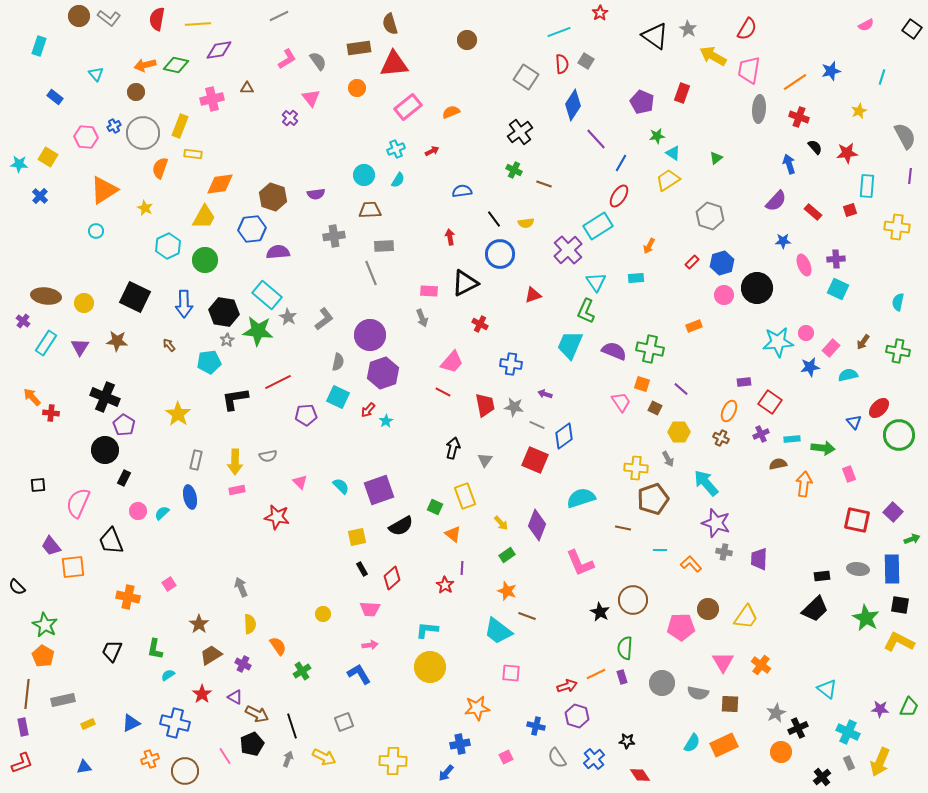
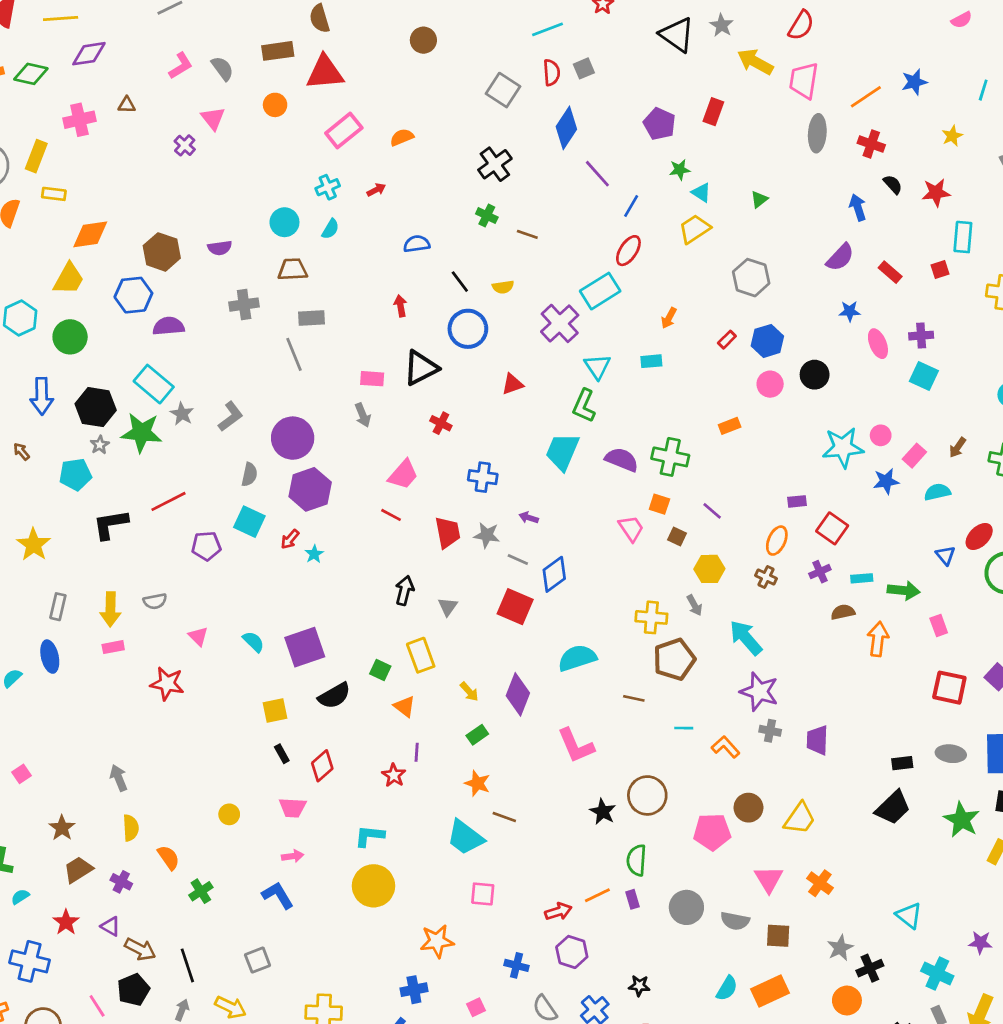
gray square: (586, 61) -> (584, 68), turned 35
black circle: (757, 288) -> (815, 375), size x0.7

